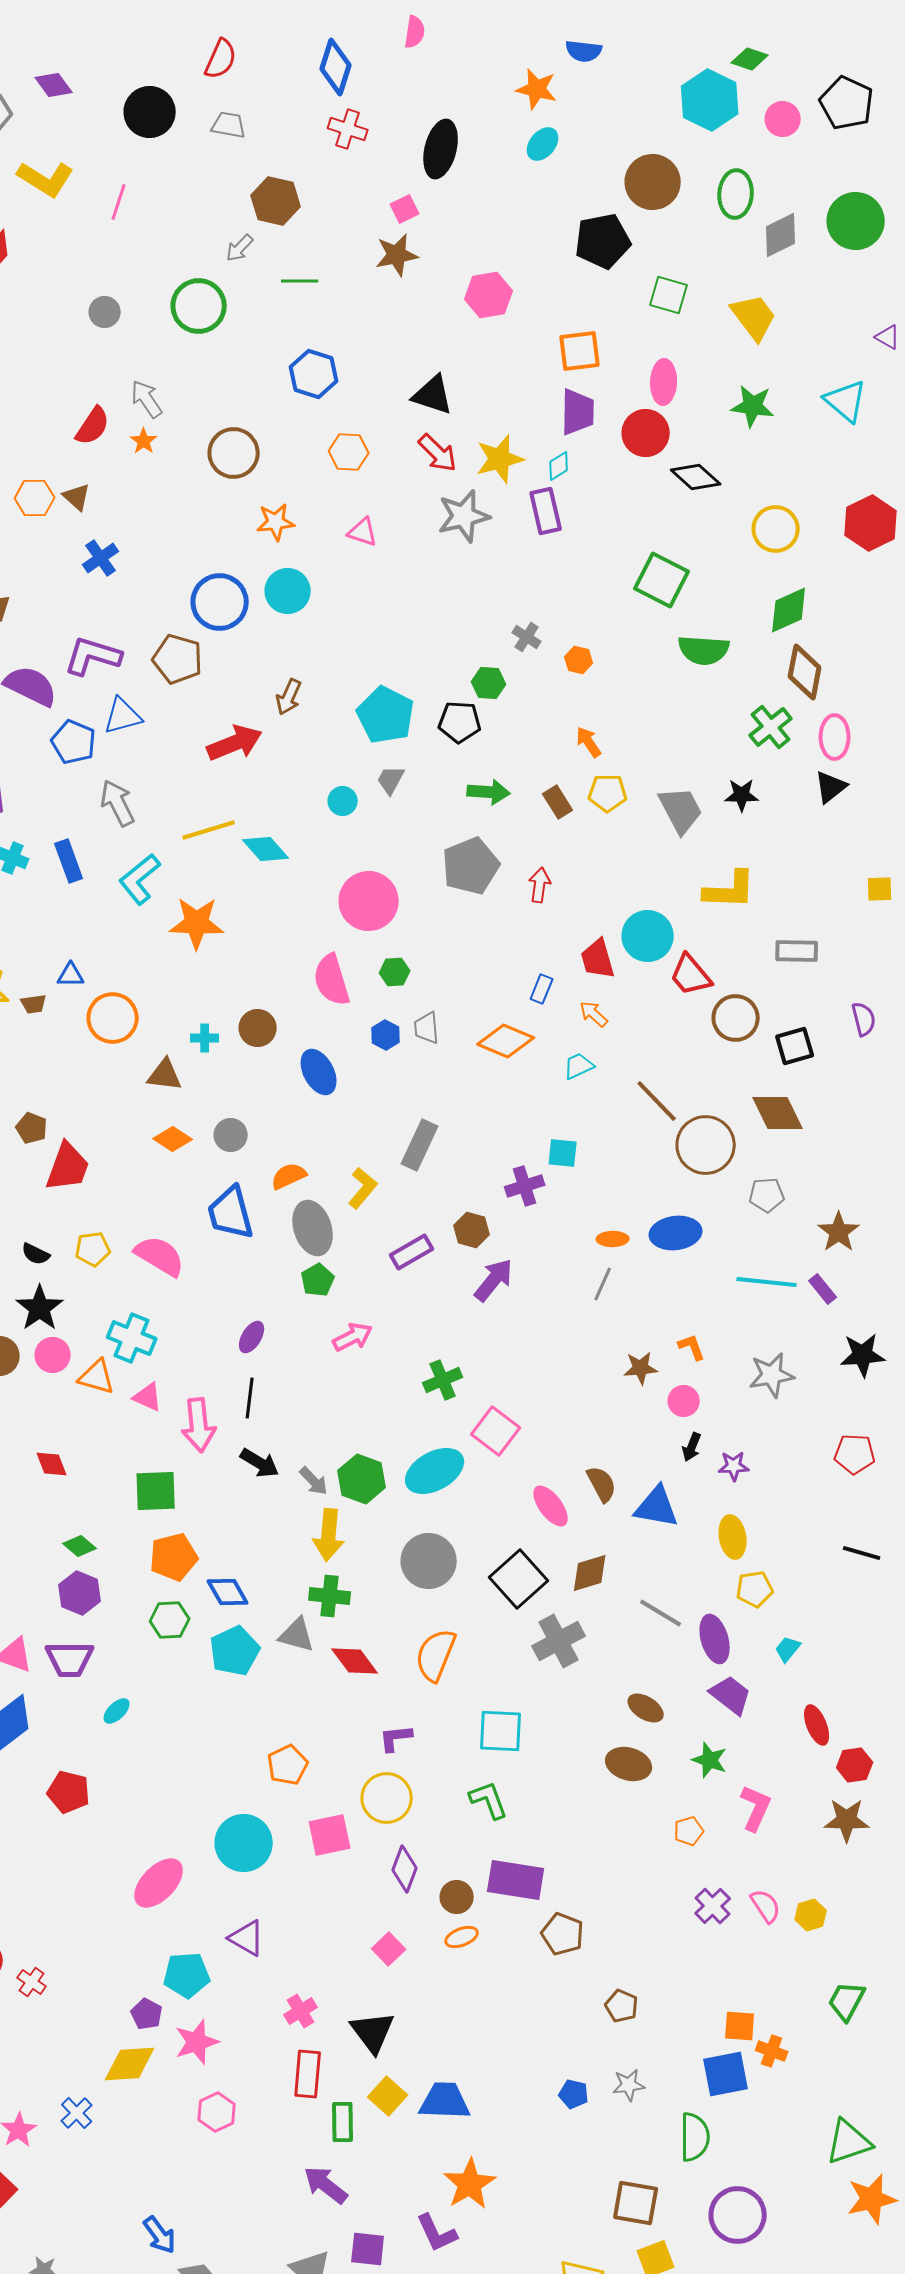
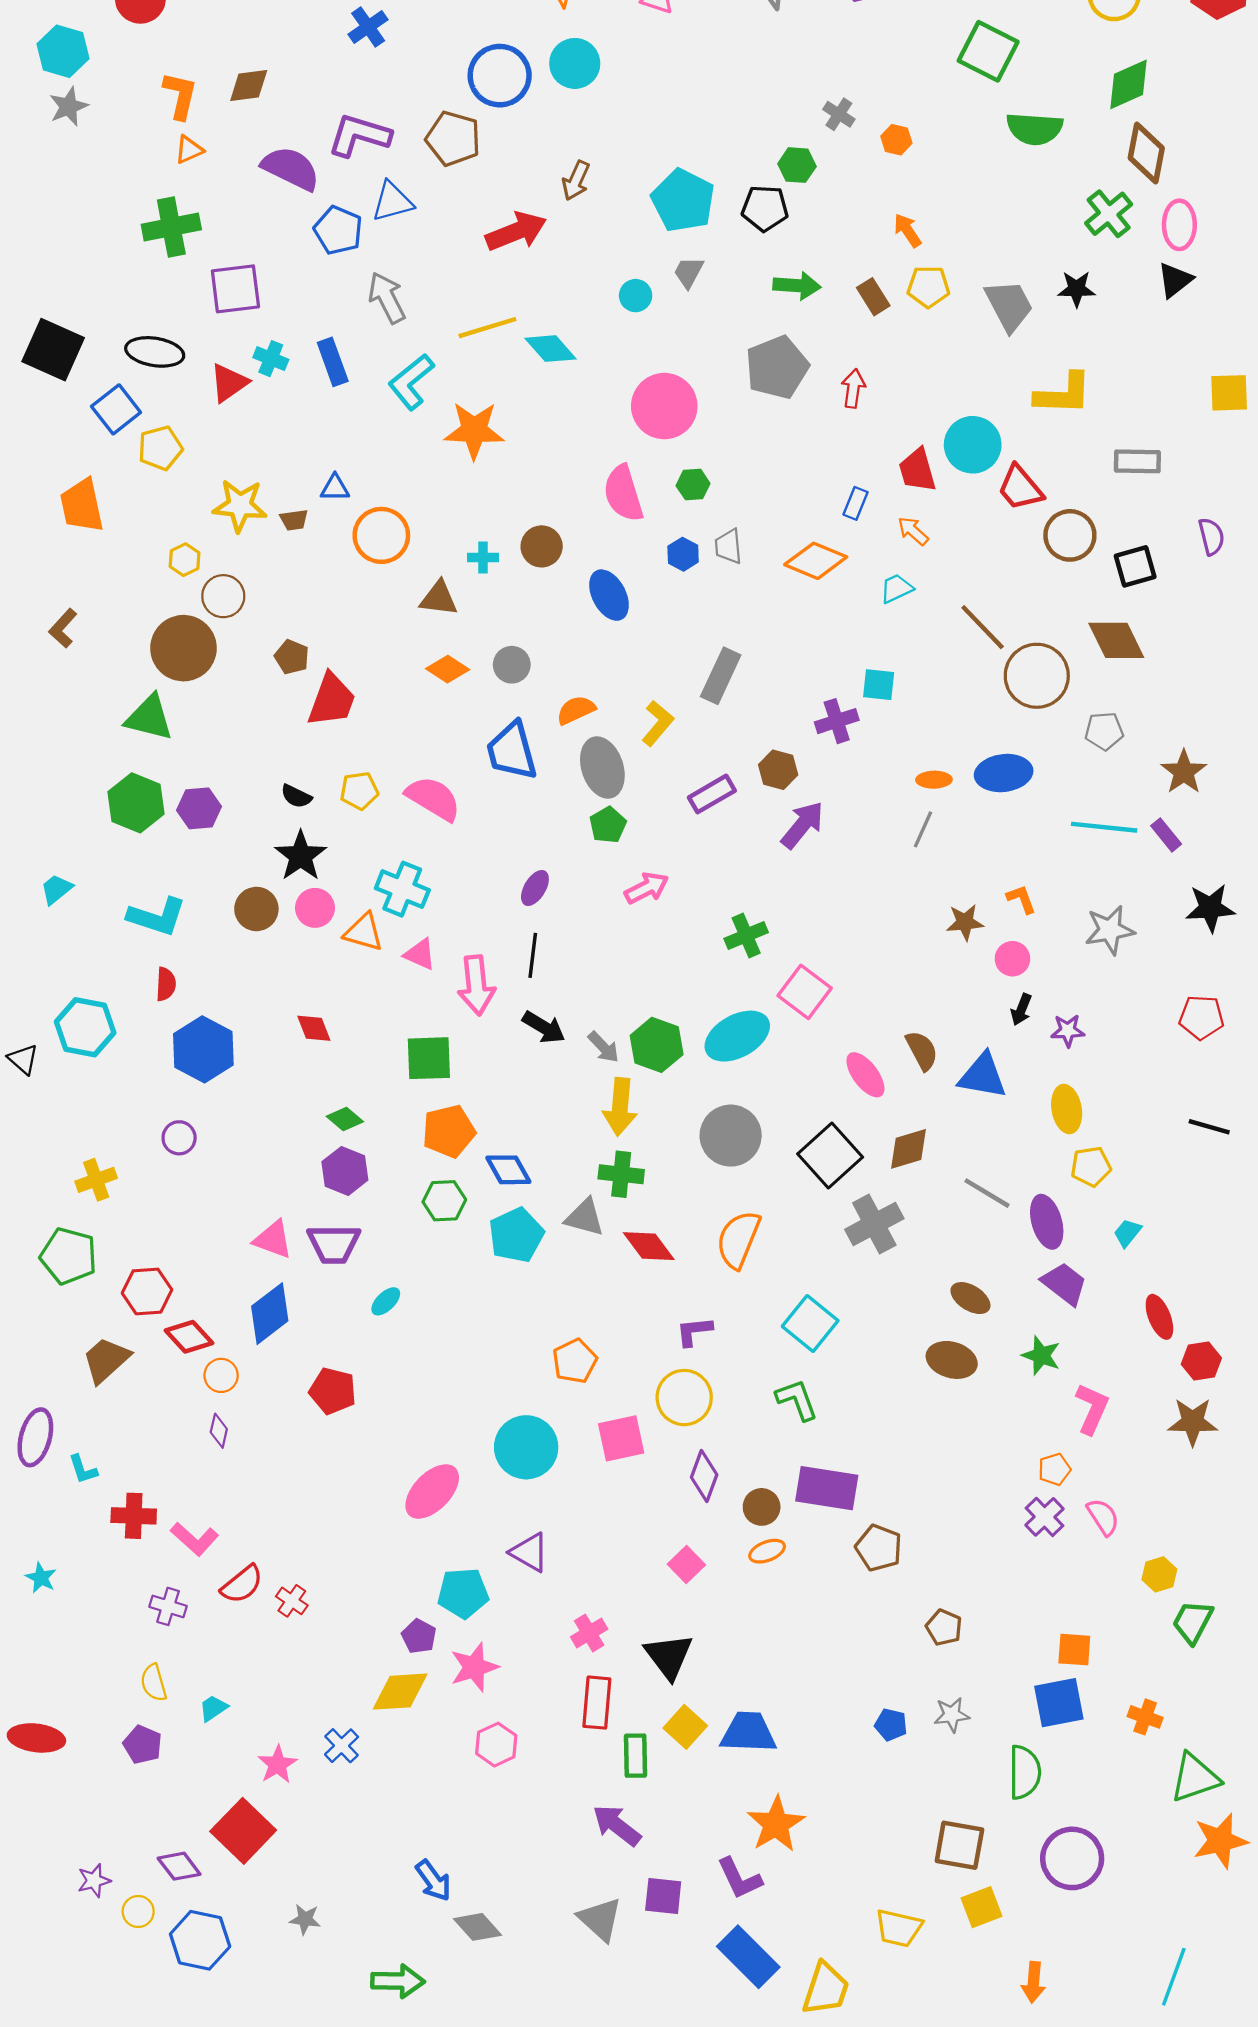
yellow square: (880, 889) -> (1229, 393), size x1.4
cyan square: (501, 1731) -> (810, 1323), turned 36
orange pentagon: (689, 1831) -> (1054, 1469), moved
yellow hexagon: (811, 1915) -> (1159, 1574), moved
orange cross: (772, 2051) -> (1145, 1717), moved

